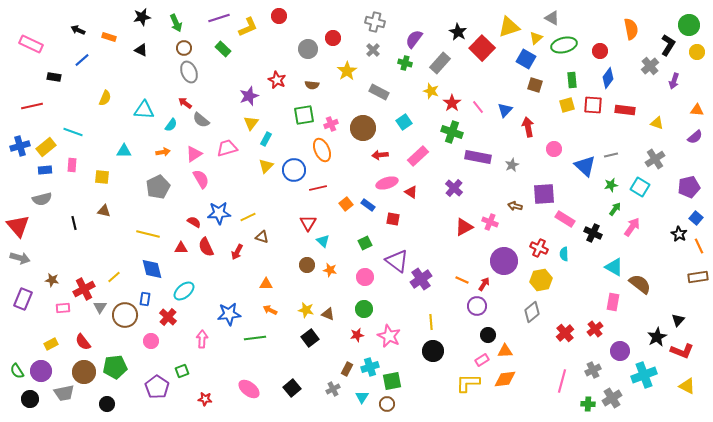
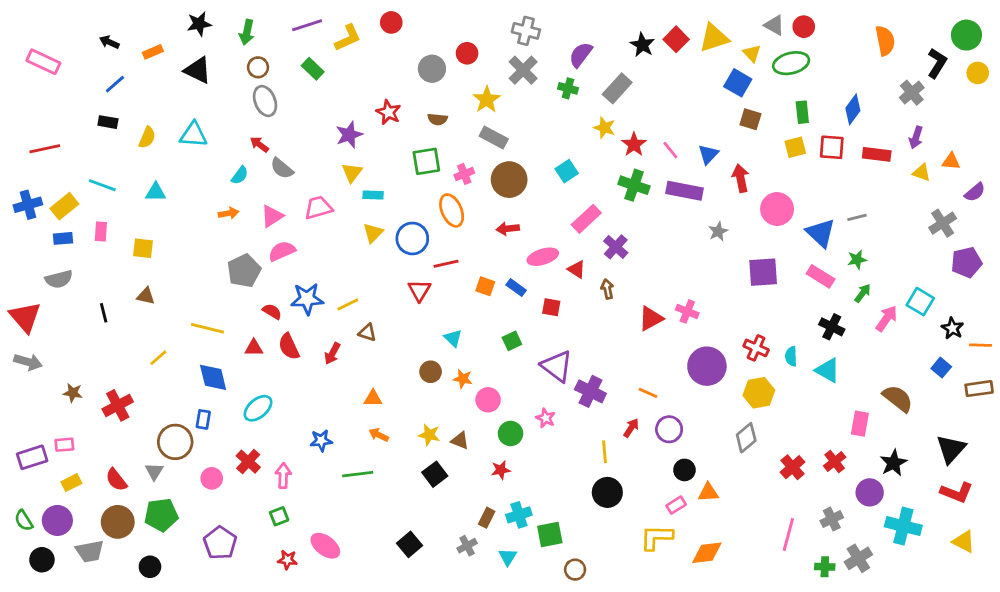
green arrow: (176, 23) -> (247, 32), turned 36
orange rectangle: (109, 37) -> (153, 52), turned -40
yellow triangle: (536, 38) -> (752, 53), turned -32
red square: (482, 48) -> (676, 39), moved, size x0.7
black triangle: (141, 50) -> (198, 70), size x1.5
gray cross: (373, 50) -> (523, 70), size x1.5
red circle: (600, 51) -> (804, 27), moved
black rectangle: (54, 77) -> (108, 122), moved
purple arrow: (674, 81) -> (916, 137), moved
gray rectangle: (379, 92) -> (494, 137), moved
cyan triangle: (144, 110) -> (193, 135), moved
orange triangle: (697, 110) -> (951, 161), moved
cyan rectangle: (266, 139) -> (373, 195), turned 64
pink circle: (554, 149) -> (777, 209), size x1.5
cyan triangle: (124, 151) -> (156, 192), moved
red arrow: (380, 155) -> (508, 229), moved
purple rectangle: (478, 157) -> (684, 191), moved
gray cross: (655, 159) -> (943, 223), moved
pink semicircle: (201, 179) -> (282, 251), turned -84
gray pentagon: (158, 187) -> (244, 271), moved
cyan square: (640, 187) -> (920, 302), moved
purple cross: (454, 188) -> (616, 247), moved
orange square: (346, 204) -> (485, 286), turned -32
brown arrow: (515, 206) -> (607, 289), moved, turned 64
blue square: (696, 218) -> (941, 368), moved
pink rectangle: (565, 219) -> (821, 276), moved
red triangle: (308, 223) -> (419, 290), moved
orange line: (699, 246) -> (980, 345), turned -63
cyan triangle: (614, 267) -> (828, 370), moved
yellow line: (114, 277) -> (158, 358), moved
pink circle: (365, 277) -> (488, 400), moved
purple cross: (421, 279) -> (590, 391), turned -30
red arrow: (484, 284) -> (631, 428), moved
purple rectangle: (23, 299) -> (32, 457), moved, turned 50
gray triangle: (100, 307) -> (154, 471), moved
pink rectangle: (63, 308) -> (64, 445), moved
blue star: (229, 314) -> (321, 440), size x0.7
red cross: (168, 317) -> (248, 462), moved
black triangle: (678, 320) -> (951, 449), size x1.6
pink star: (389, 336) -> (546, 418), moved, size x0.6
black star: (657, 337) -> (894, 463), moved
green square: (182, 371) -> (279, 516), moved
cyan cross: (644, 375) -> (903, 526), turned 35
orange diamond: (505, 379) -> (707, 553), moved
pink ellipse: (249, 389) -> (325, 546), moved
brown circle: (387, 404) -> (575, 570), moved

